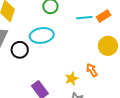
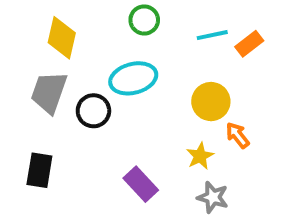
orange rectangle: (104, 16) -> (249, 44), moved
yellow circle: (108, 46) -> (211, 102), moved

